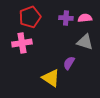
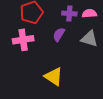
purple semicircle: (69, 63) -> (59, 35), moved

